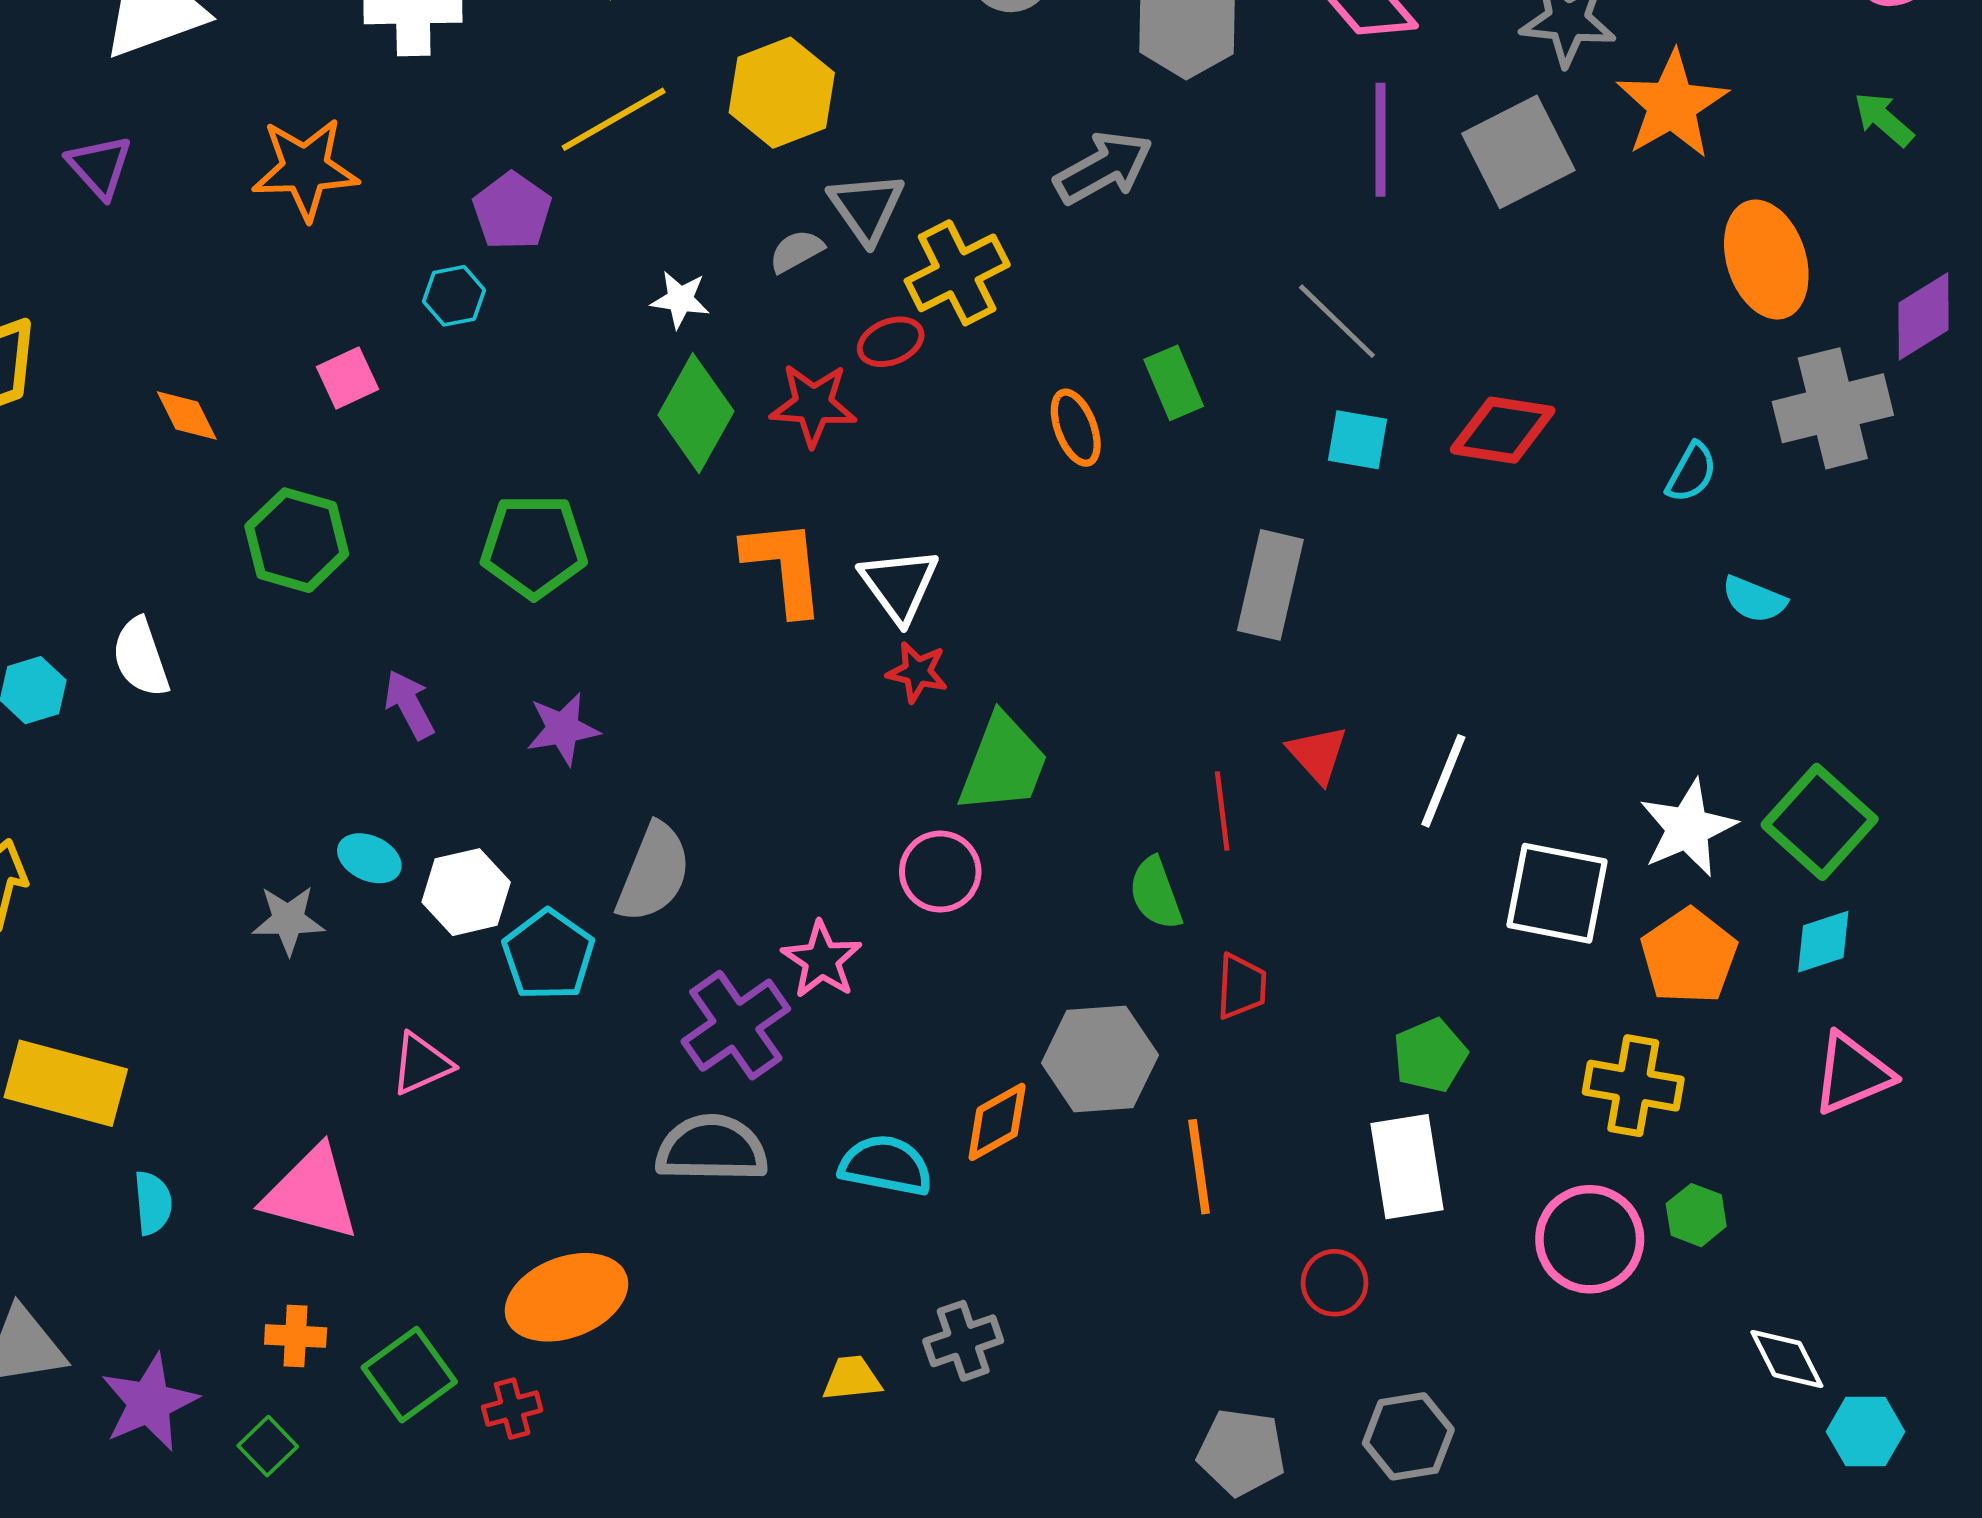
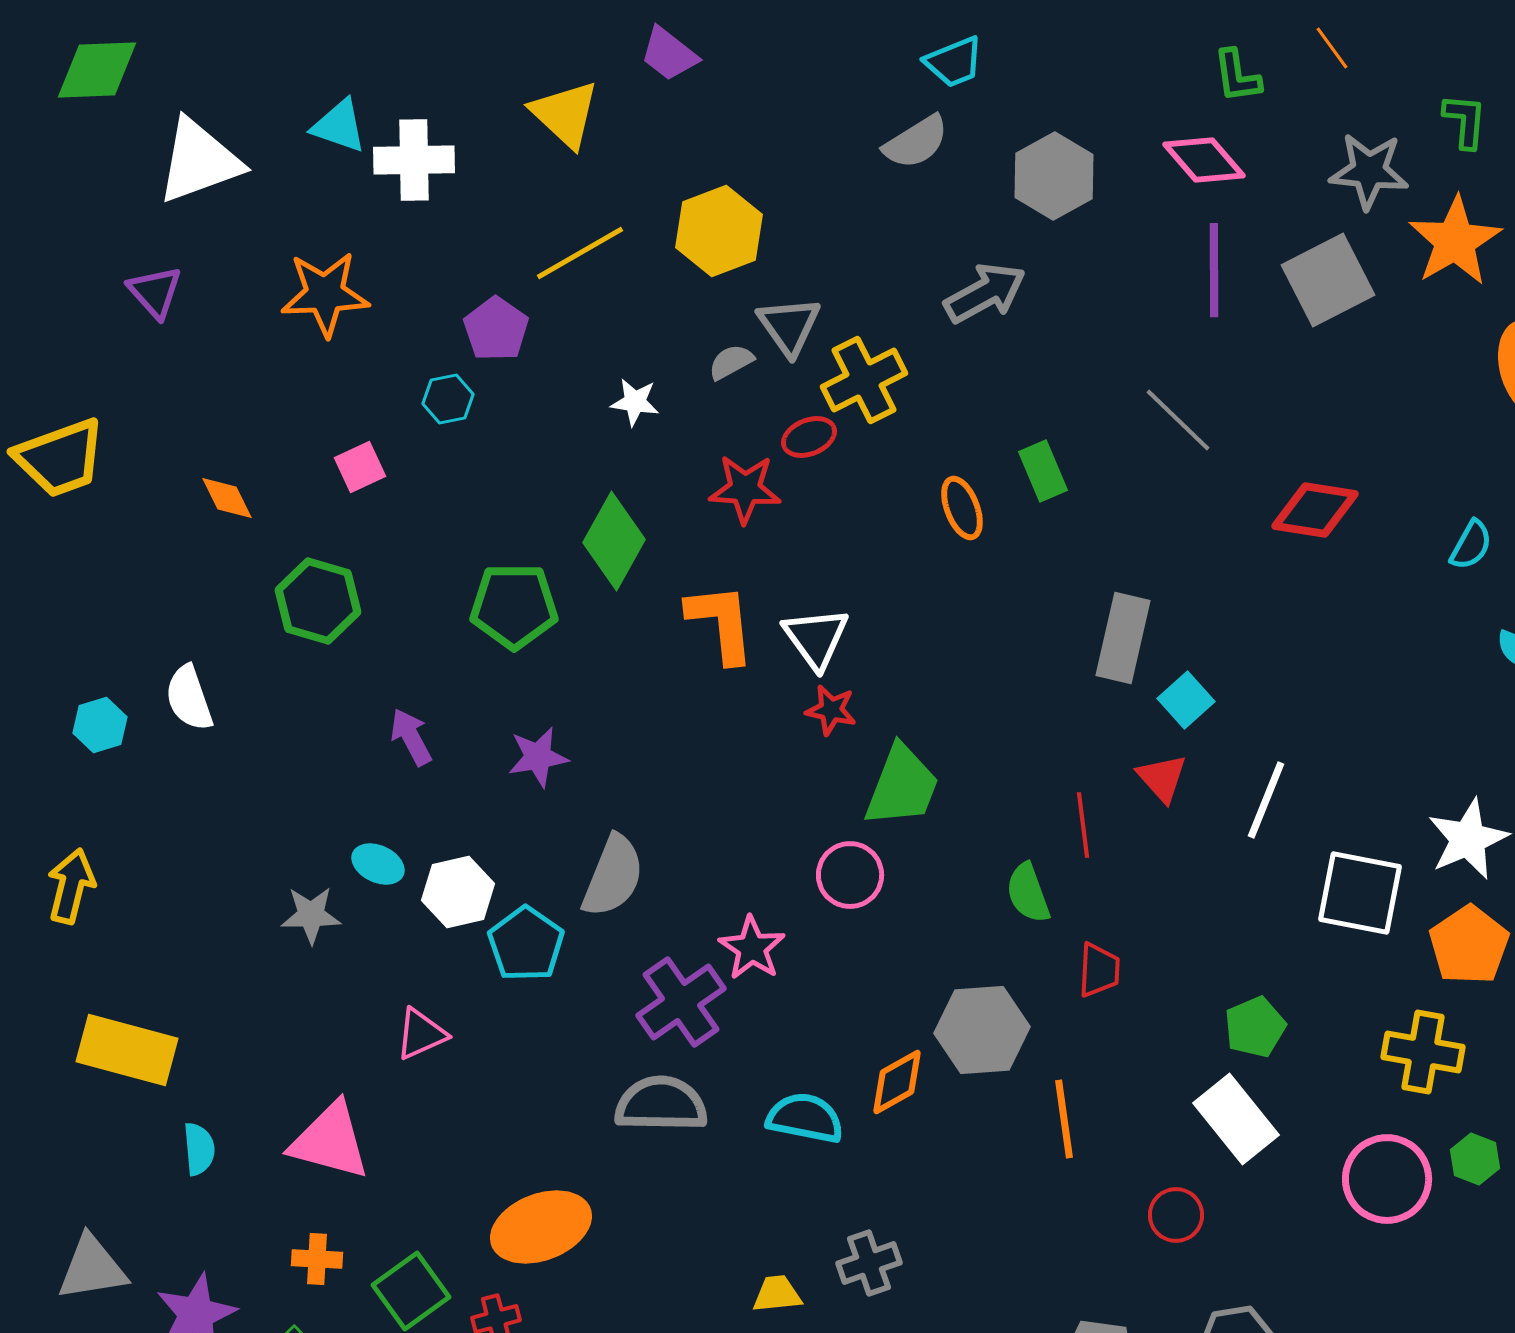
green diamond: (696, 413) -> (614, 541), moved
cyan square: (1358, 440) -> (1186, 700), moved, turned 38
white rectangle: (1407, 1167) -> (1236, 1119), turned -30

